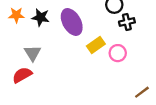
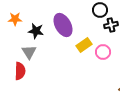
black star: (41, 17) -> (36, 31), moved
red semicircle: (22, 75) -> (20, 71), turned 120

